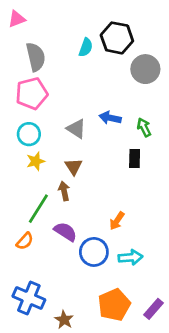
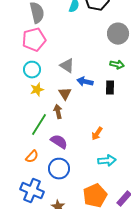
gray circle: (145, 69) -> (118, 34), moved
blue arrow: (110, 118) -> (85, 82), moved
green arrow: (144, 127) -> (117, 65), turned 128
orange semicircle: (25, 241) -> (32, 157), moved
blue circle: (94, 252) -> (59, 169), moved

